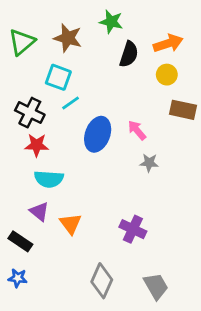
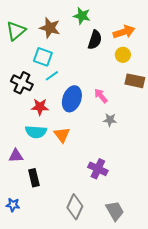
red star: (37, 145) -> (40, 107), moved
purple triangle: (39, 212) -> (16, 156), moved, turned -42
orange triangle: (71, 224) -> (62, 135), moved
black rectangle: (20, 241) -> (34, 178), moved, turned 42

